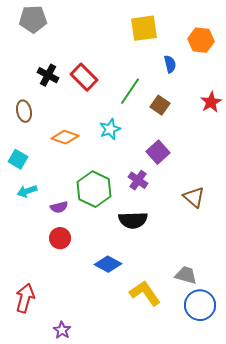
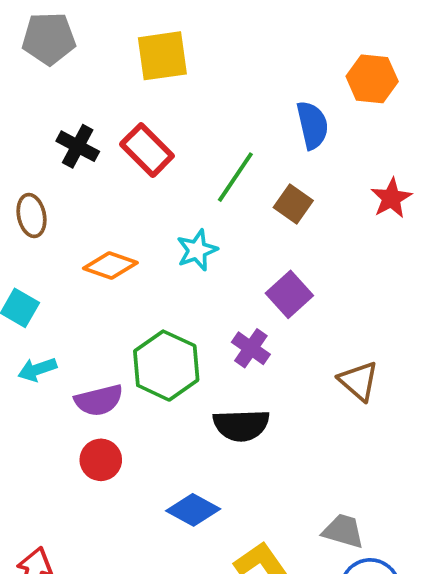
yellow square: (144, 28) -> (162, 56), moved
blue semicircle: (170, 64) -> (312, 125), size x1.4
purple semicircle: (59, 207) -> (99, 400), size x1.4

